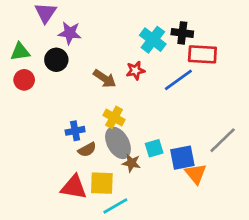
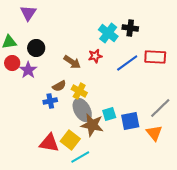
purple star: (70, 33) -> (28, 70), moved, turned 30
red rectangle: (202, 54) -> (155, 57), moved
brown semicircle: (87, 150) -> (59, 86), moved
brown star: (131, 163) -> (92, 125), size x1.6
orange triangle: (196, 174) -> (154, 133), moved
yellow square: (102, 183) -> (70, 140), turned 36

